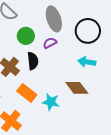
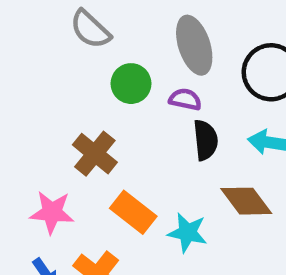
purple semicircle: (50, 43) -> (185, 99), turned 40
black semicircle: (33, 61) -> (206, 140), moved

